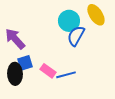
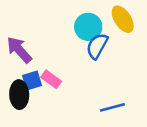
pink rectangle: (48, 71) -> (51, 79), moved
blue line: (66, 75) -> (112, 107), moved

